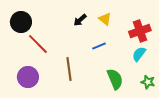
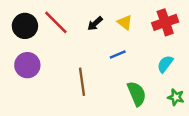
red cross: (140, 31) -> (165, 22), moved
red line: (38, 44) -> (56, 22), moved
purple circle: (28, 77) -> (27, 65), moved

